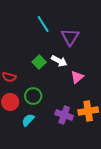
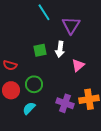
white arrow: (59, 61) -> (60, 49), turned 70
green square: (39, 62) -> (40, 50), turned 32

